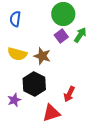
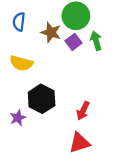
green arrow: (80, 35) -> (96, 41), turned -49
brown star: (42, 56) -> (51, 32), moved
red triangle: (51, 113) -> (79, 143), moved

